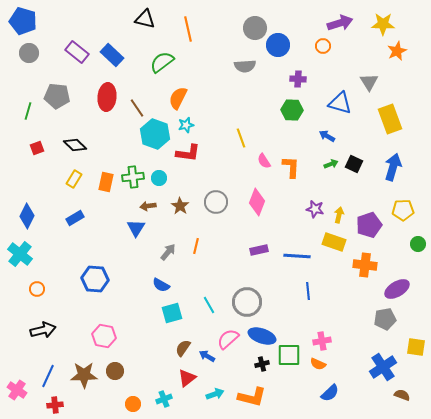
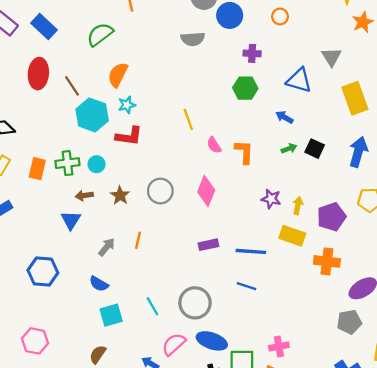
blue hexagon: (95, 279) -> (43, 272), moved
blue line: (308, 291) -> (246, 286), moved, turned -66
brown semicircle: (183, 348) -> (98, 354), moved

